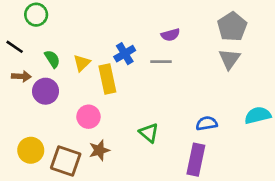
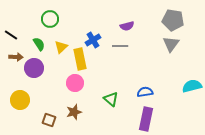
green circle: (36, 15) -> (50, 19), moved
gray pentagon: (232, 27) -> (173, 20), turned -30
pink circle: (88, 117) -> (75, 83), moved
blue semicircle: (207, 123) -> (145, 92), moved
yellow circle: (31, 150) -> (20, 100), moved
brown square: (66, 161) -> (49, 120), size x0.6

